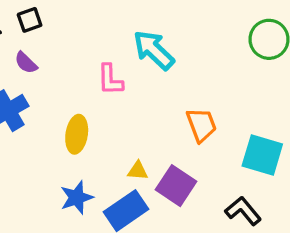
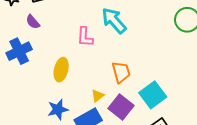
orange trapezoid: (201, 125) -> (121, 72), moved
cyan square: (262, 155) -> (153, 95), moved, turned 32
yellow triangle: (138, 171) -> (98, 96), turned -48

